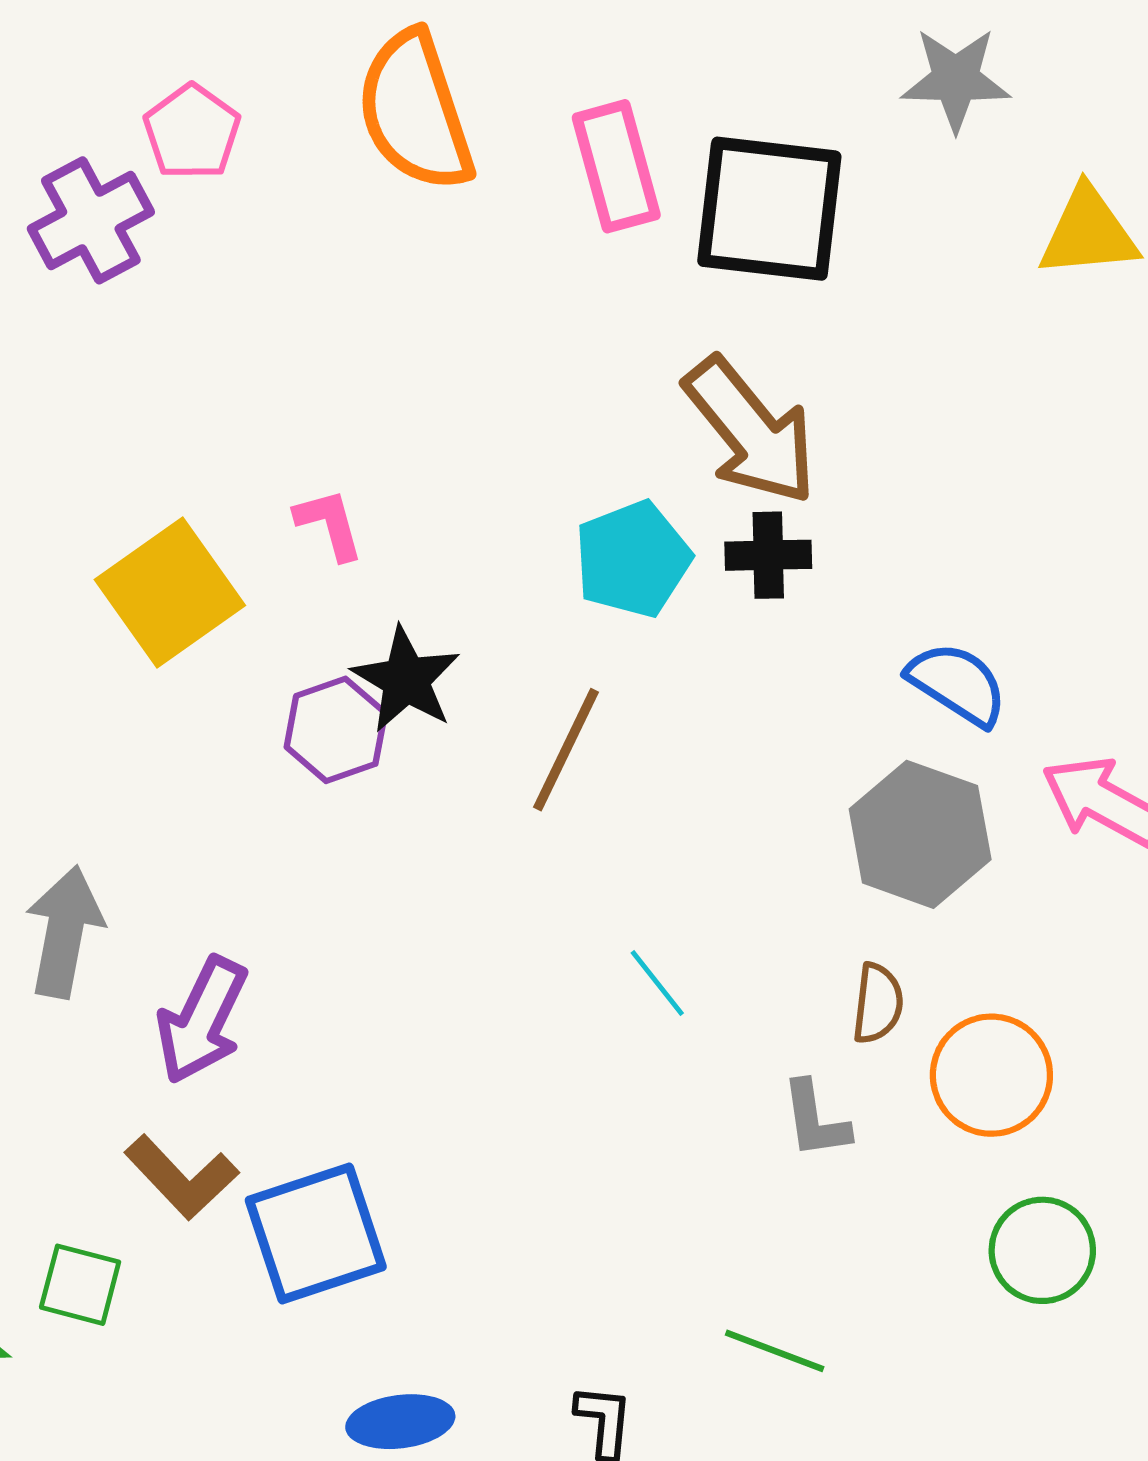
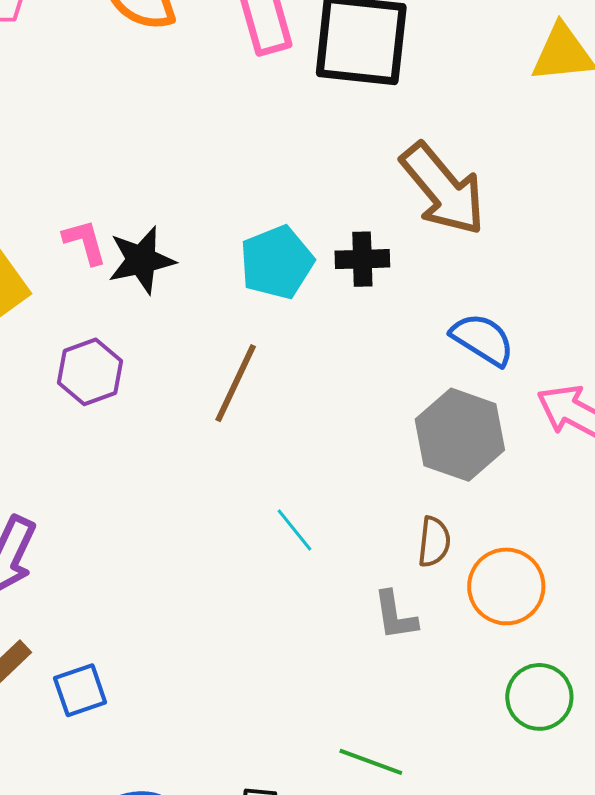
brown arrow: (750, 431) -> (443, 189), moved
black star: (406, 680) -> (141, 260), moved, turned 30
blue square: (316, 1233) -> (80, 690), size x0.6

